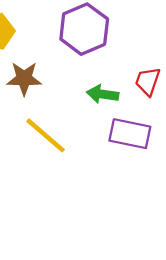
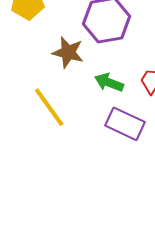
brown star: (24, 78) -> (68, 52), moved

